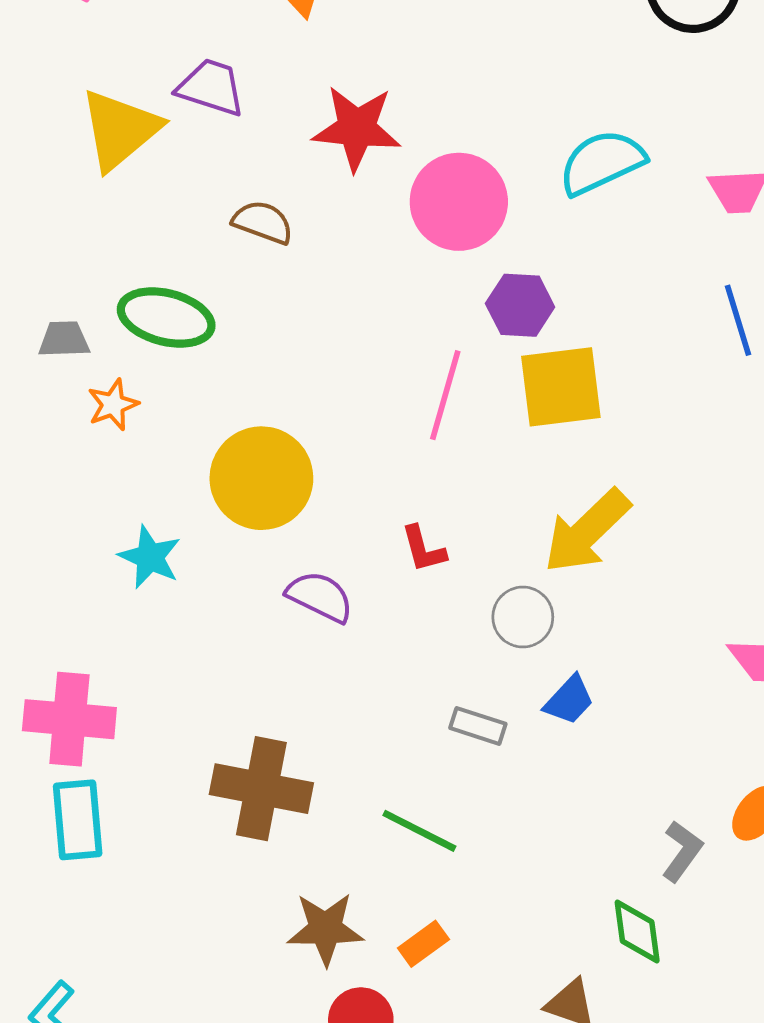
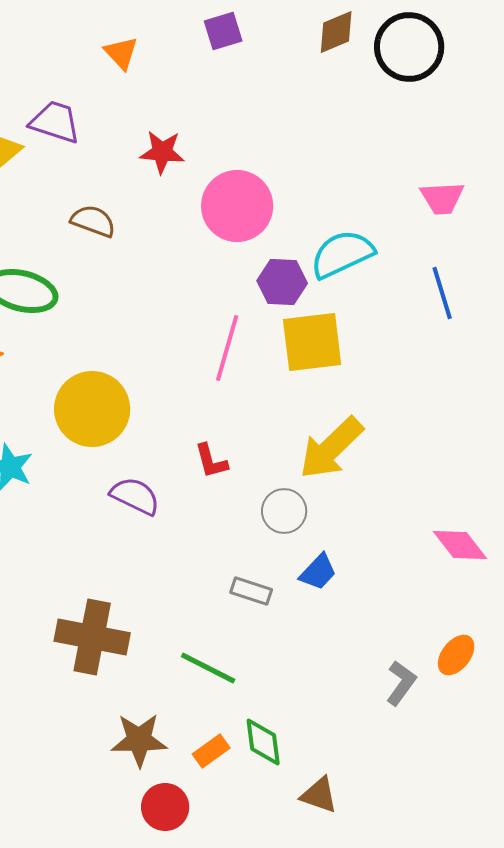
red star: (357, 128) -> (162, 152), size x0.7
cyan semicircle: (602, 162) -> (342, 254), moved
green diamond: (637, 932) -> (263, 742), moved

